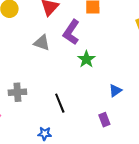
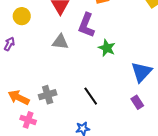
blue triangle: (115, 91) -> (141, 72), size x1.6

